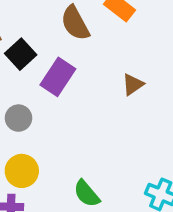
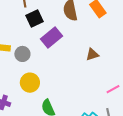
yellow circle: (22, 171) -> (30, 83), moved

